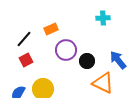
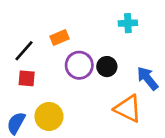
red square: (26, 60) -> (27, 78), turned 32
black circle: (87, 61) -> (107, 67), moved

